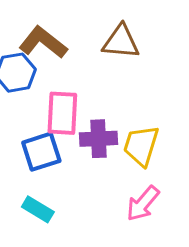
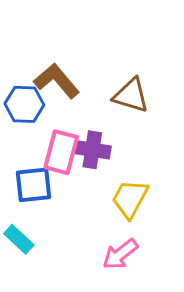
purple cross: (99, 139) -> (92, 150), moved

